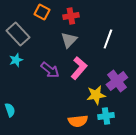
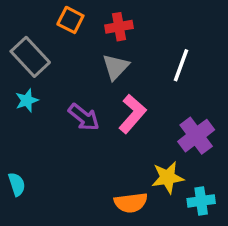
yellow star: (96, 95) -> (168, 178), moved
cyan cross: (106, 116) -> (201, 201), moved

